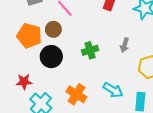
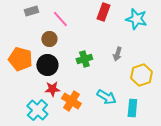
orange pentagon: (29, 36) -> (20, 59), moved
red star: (24, 82) -> (52, 89), moved

